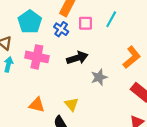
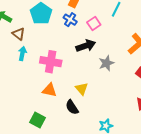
pink square: (85, 23) -> (94, 23), moved, turned -32
pink cross: (37, 57) -> (51, 62), moved

